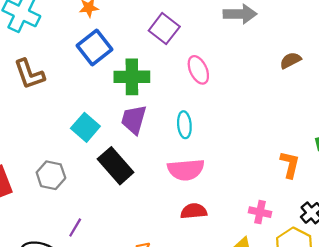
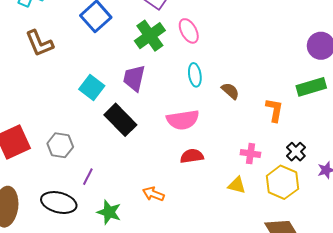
brown semicircle: (290, 60) -> (230, 91), moved, turned 72
green cross: (132, 77) -> (150, 36), moved, turned -32
cyan ellipse: (184, 125) -> (195, 75), moved
gray hexagon: (51, 175) -> (60, 145), moved

